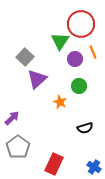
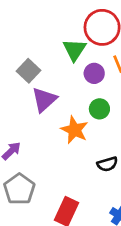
orange star: (60, 102) -> (74, 130), size x1.5

